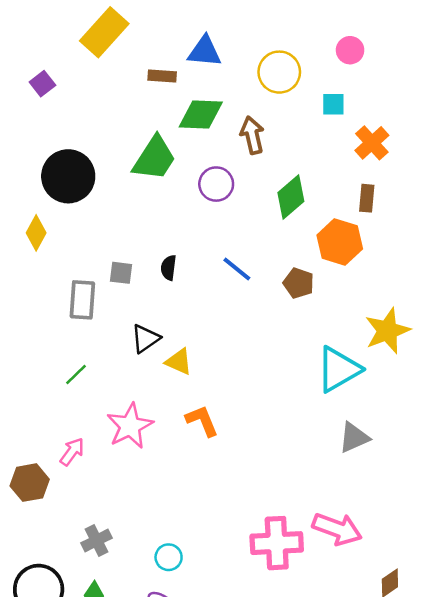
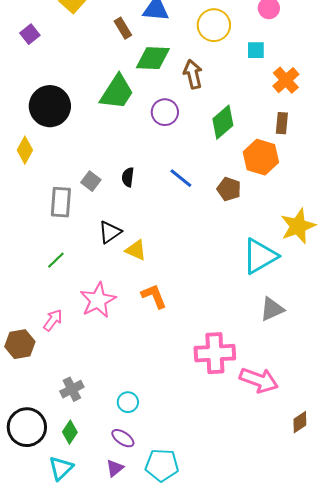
brown rectangle: (162, 76) -> (123, 28), turned 55
gray square: (121, 273) -> (91, 181), turned 30
pink cross: (277, 543) -> (215, 353), moved

